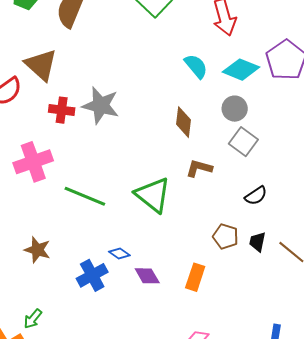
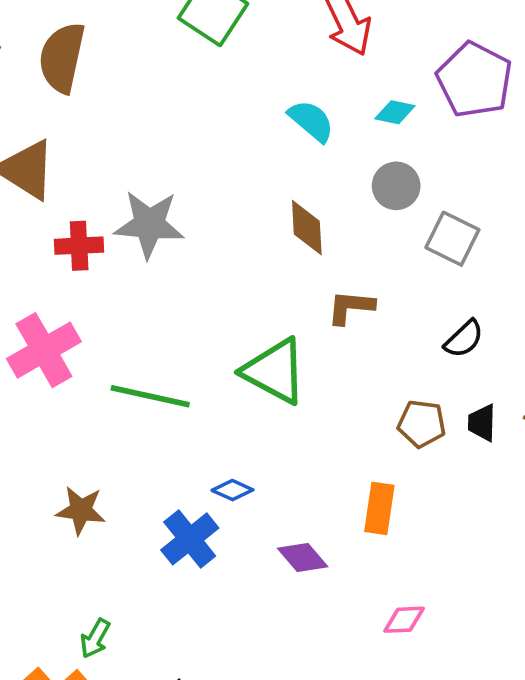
cyan diamond: (241, 70) -> (395, 112), size x0.6
gray square: (243, 142) -> (452, 239), moved
purple diamond: (147, 276) -> (303, 558), moved

